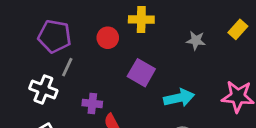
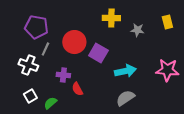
yellow cross: (141, 20) -> (111, 18), moved
yellow rectangle: (238, 29) -> (167, 22), turned -56
red circle: (108, 38) -> (74, 42), moved, size x1.5

